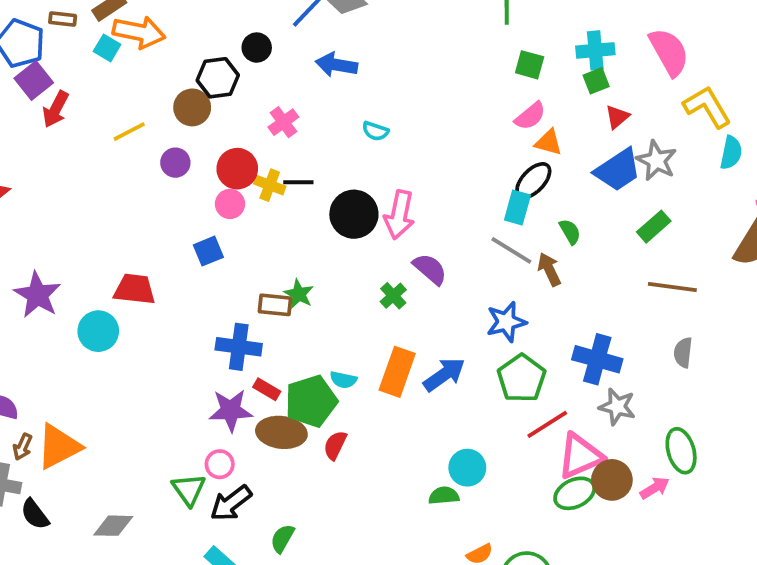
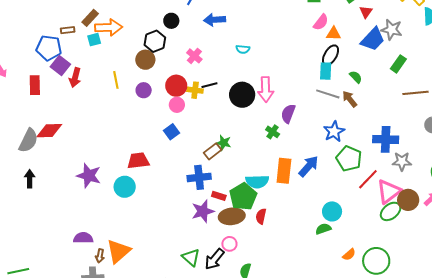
cyan square: (107, 48) -> (94, 40), turned -32
yellow line: (129, 132) -> (116, 80), turned -60
purple semicircle: (430, 269) -> (288, 114), turned -96
brown rectangle: (275, 305) -> (213, 151), turned -30
cyan semicircle: (343, 380) -> (257, 181), size x1.6
pink circle: (220, 464) -> (229, 244), moved

